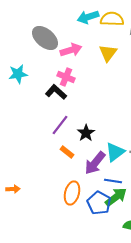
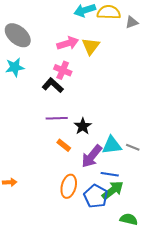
gray ellipse: (45, 38) -> (18, 35), moved
yellow triangle: (108, 53) -> (91, 46), moved
purple line: (60, 125) -> (57, 118), turned 50
cyan triangle: (115, 152) -> (112, 145), turned 30

